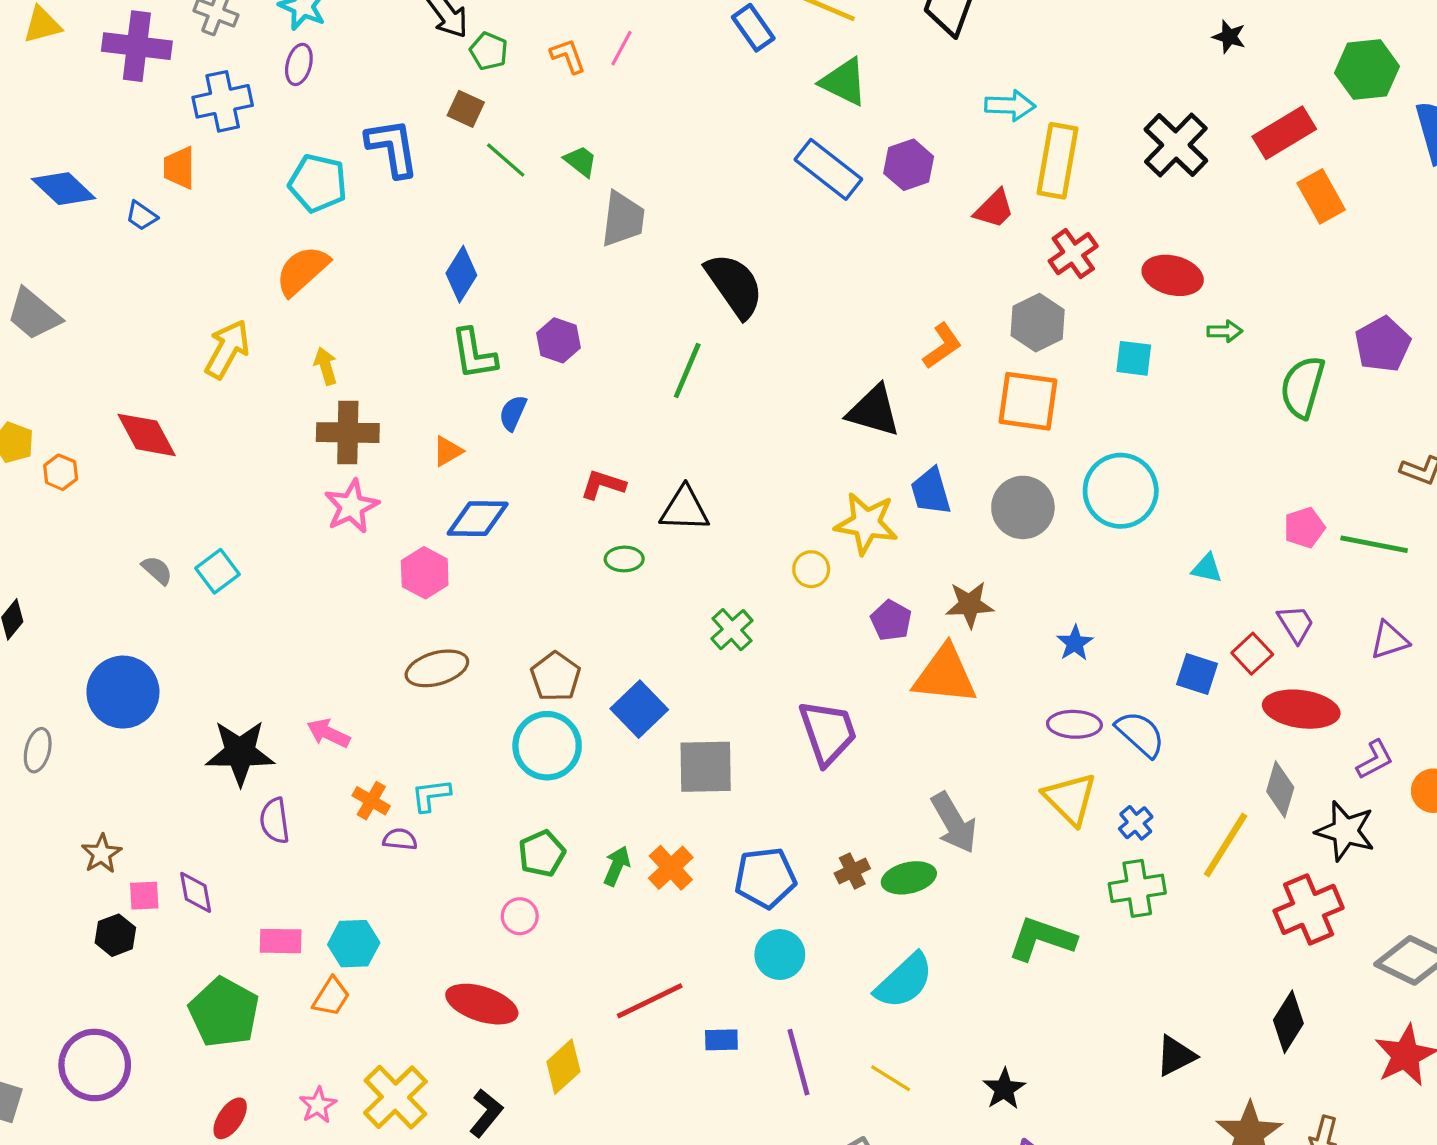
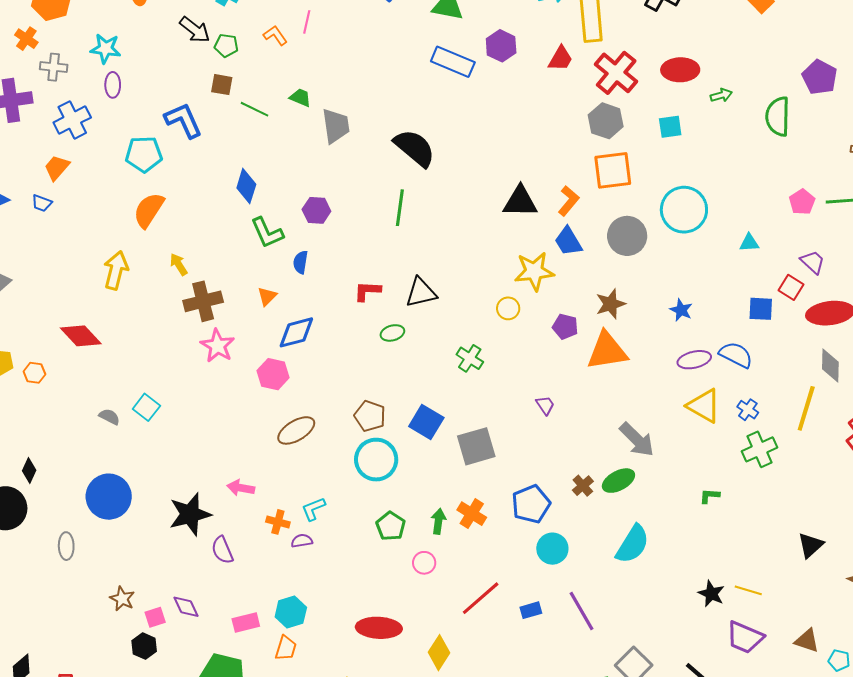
orange trapezoid: (179, 168) -> (57, 168), turned 56
red cross: (1073, 254) -> (616, 73), size x1.4
orange L-shape: (942, 346) -> (569, 201), moved
purple trapezoid: (828, 732) -> (545, 405), size x0.5
pink circle: (520, 916) -> (424, 563), moved
green L-shape: (1042, 939) -> (710, 496), size x0.5
yellow line: (891, 1078) -> (748, 590), moved

